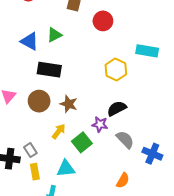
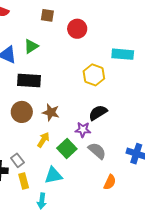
gray semicircle: (125, 139) -> (97, 151), moved

